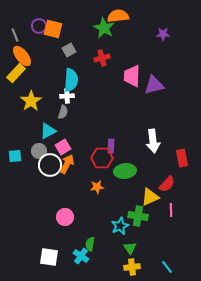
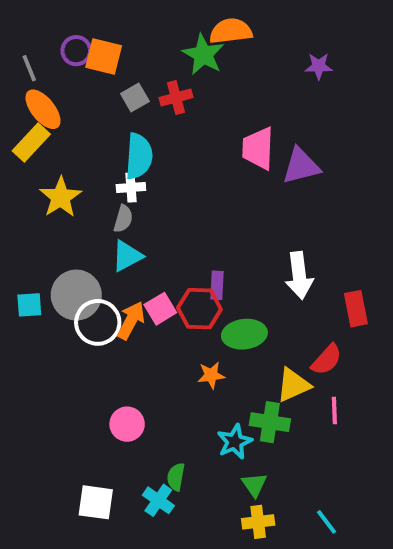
red cross: (102, 58) -> (176, 98), moved
cyan triangle: (48, 131) -> (127, 256), moved
pink square: (63, 147) -> (160, 309), moved
gray circle: (39, 151) -> (76, 295), size x1.6
orange star: (97, 187) -> (211, 375), moved

